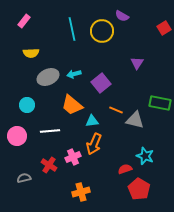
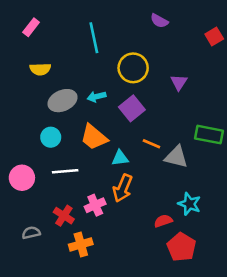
yellow circle: (102, 31) -> (133, 68), moved
cyan circle: (27, 105) -> (51, 137), moved
orange cross: (81, 192) -> (81, 244), moved

